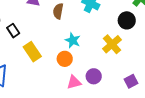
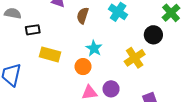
black rectangle: (13, 31) -> (33, 30), turned -72
yellow rectangle: (32, 52) -> (50, 54), turned -48

